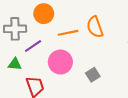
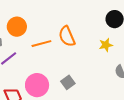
pink circle: (60, 62) -> (37, 85), moved

